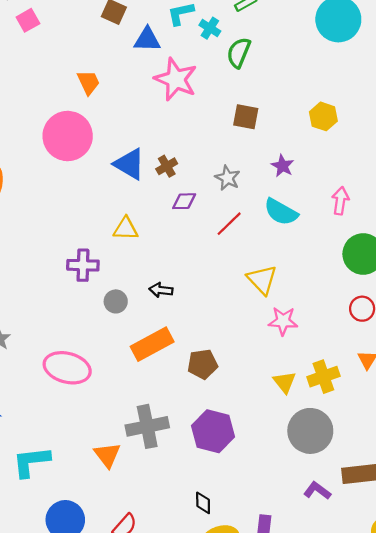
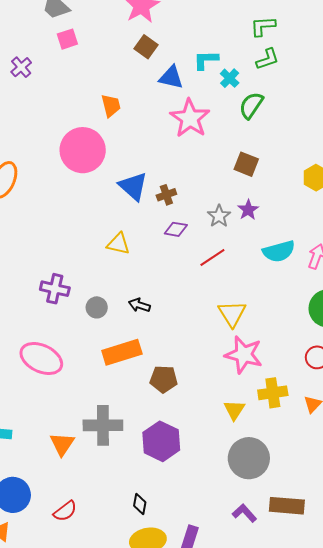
purple star: (283, 166) -> (248, 210), moved
cyan semicircle: (281, 212) -> (279, 251), moved, turned -56
purple cross: (83, 265) -> (55, 289), moved
pink star: (283, 321) -> (244, 355), size x1.4
yellow cross: (323, 377) -> (273, 393), moved

